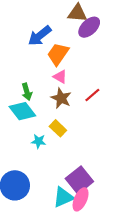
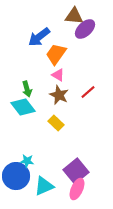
cyan star: (39, 141) -> (27, 161), moved
cyan triangle: (63, 197) -> (44, 186), moved

